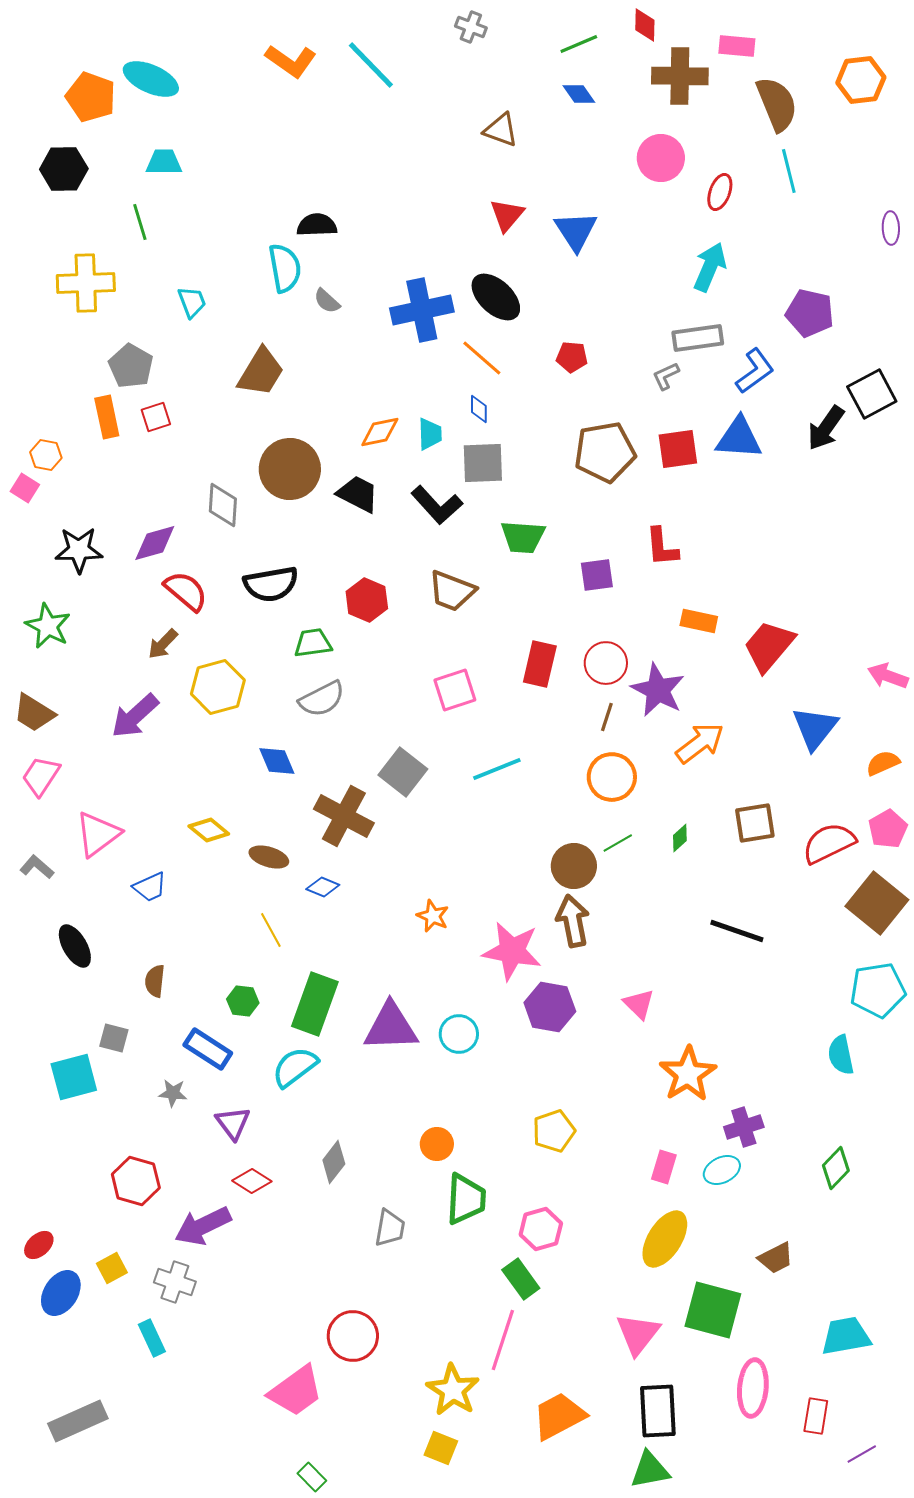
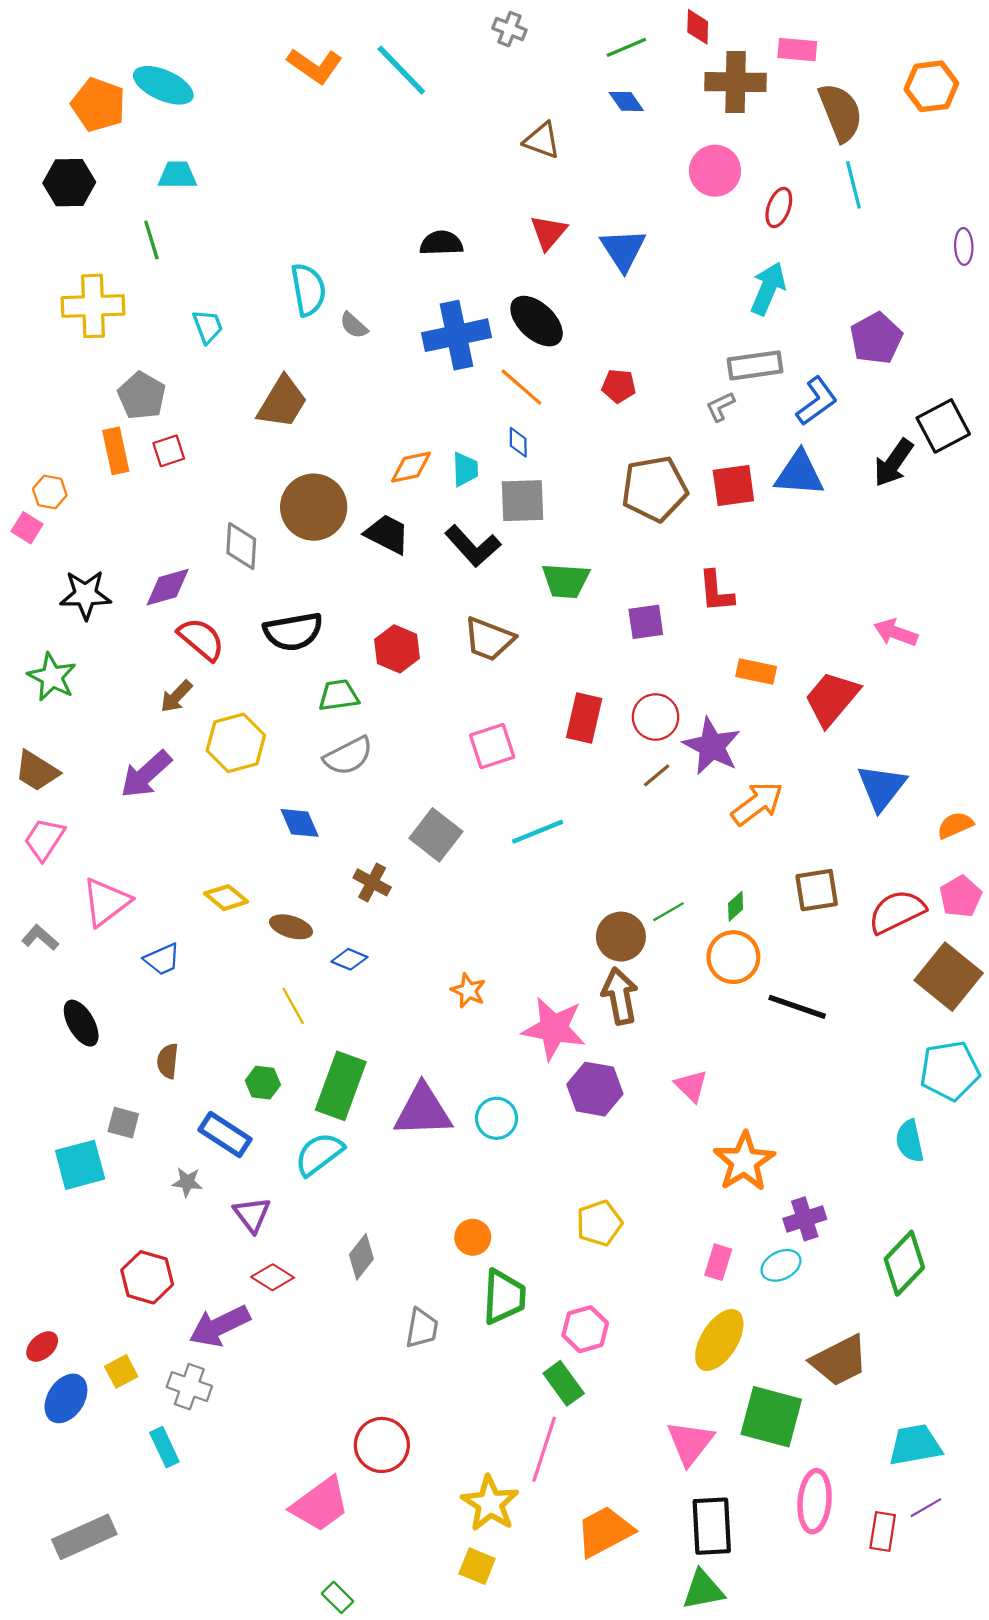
black semicircle: (317, 225) -> (441, 243), moved
purple pentagon: (810, 313) -> (876, 338), turned 30
pink arrow: (888, 676) -> (896, 633), moved
brown line: (607, 717) -> (657, 775), turned 32
orange circle: (612, 777) -> (733, 957), moved
brown cross: (344, 816) -> (372, 882), size x0.6
green diamond: (836, 1168) -> (904, 1263), size x1.4
brown trapezoid: (776, 1258) -> (839, 1361), size x1.5
purple line: (862, 1454) -> (926, 1508), moved

